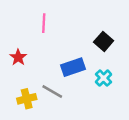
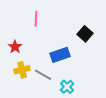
cyan cross: (104, 78) -> (67, 87), moved
yellow cross: (27, 99) -> (22, 70), moved

